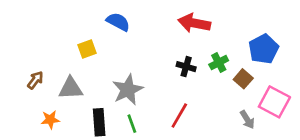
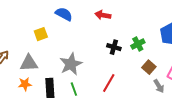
red arrow: (194, 23) -> (103, 15), moved, size x0.7
brown square: (243, 79) -> (149, 67), moved
orange star: (50, 120) -> (25, 84), moved

